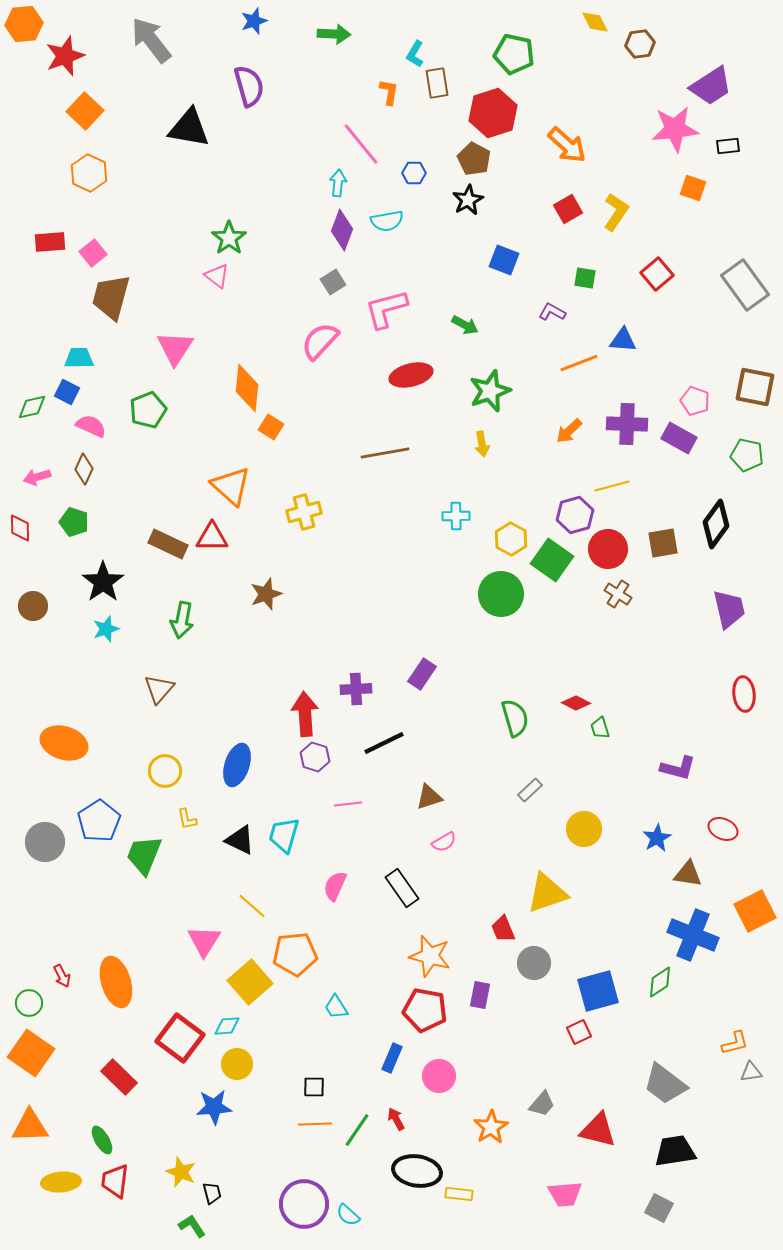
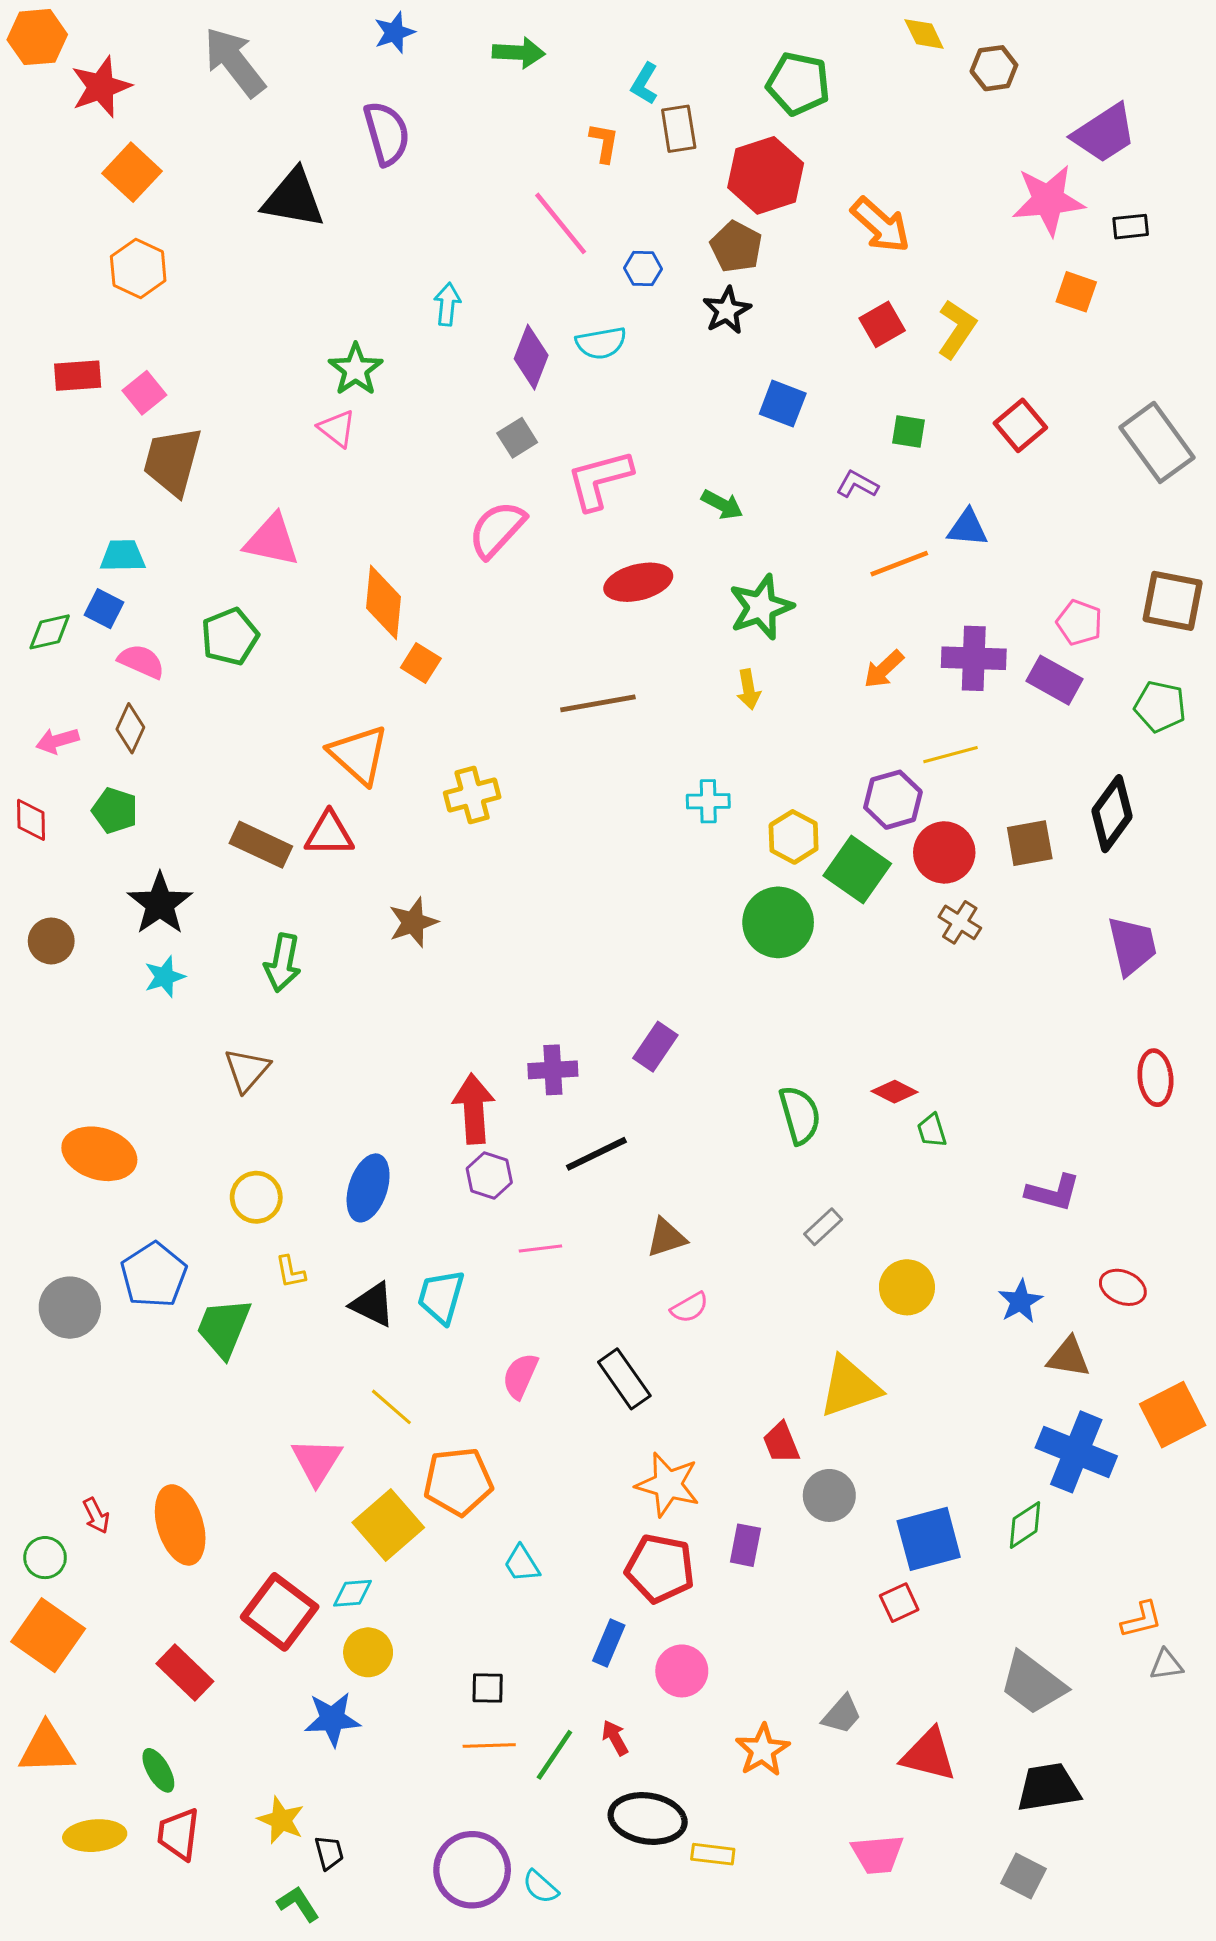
cyan arrow: (338, 183) -> (447, 304), moved
pink triangle: (175, 348) -> (272, 540), turned -51

